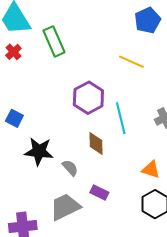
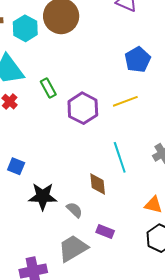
green rectangle: (54, 41) -> (48, 88), size x0.7
yellow line: (131, 62) -> (125, 101), turned -40
purple hexagon: (88, 98) -> (83, 108), moved

